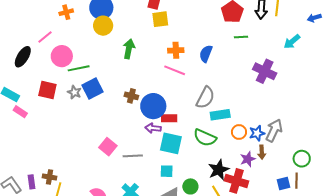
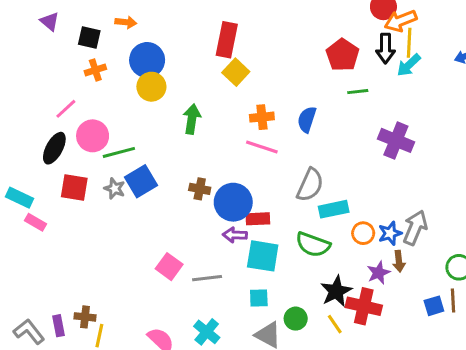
yellow square: (160, 19) -> (236, 72), turned -36
cyan arrow: (292, 42) -> (409, 65), moved
black ellipse: (23, 57) -> (54, 148), moved

